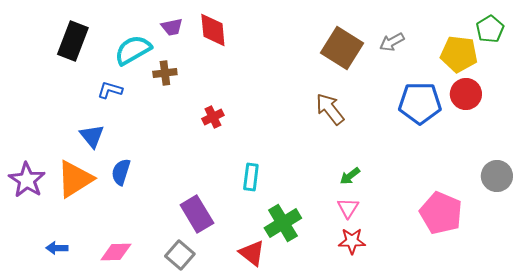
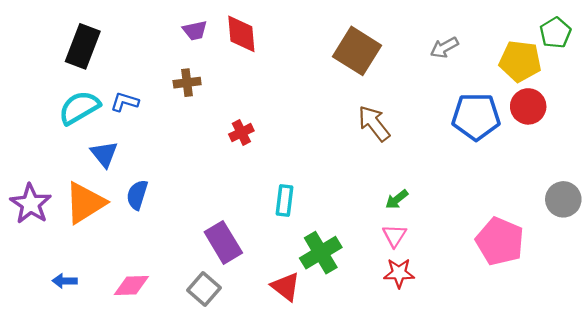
brown square: (342, 48) -> (357, 51), moved
cyan semicircle: (133, 50) -> (79, 108), moved

